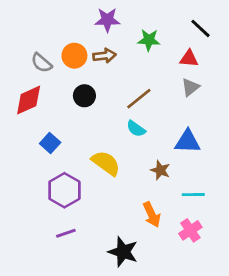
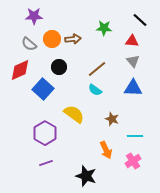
purple star: (107, 20) -> (34, 16), moved
gray triangle: (190, 87) -> (133, 61), turned -32
blue triangle: (188, 142) -> (133, 88), moved
blue square: (50, 143) -> (43, 89), moved, size x1.5

